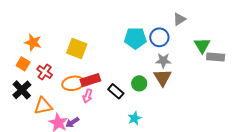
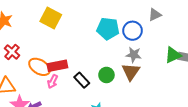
green triangle: (202, 45) -> (173, 55), moved, turned 30
yellow square: (77, 48) -> (51, 18), moved
orange ellipse: (73, 83) -> (39, 67), turned 35

